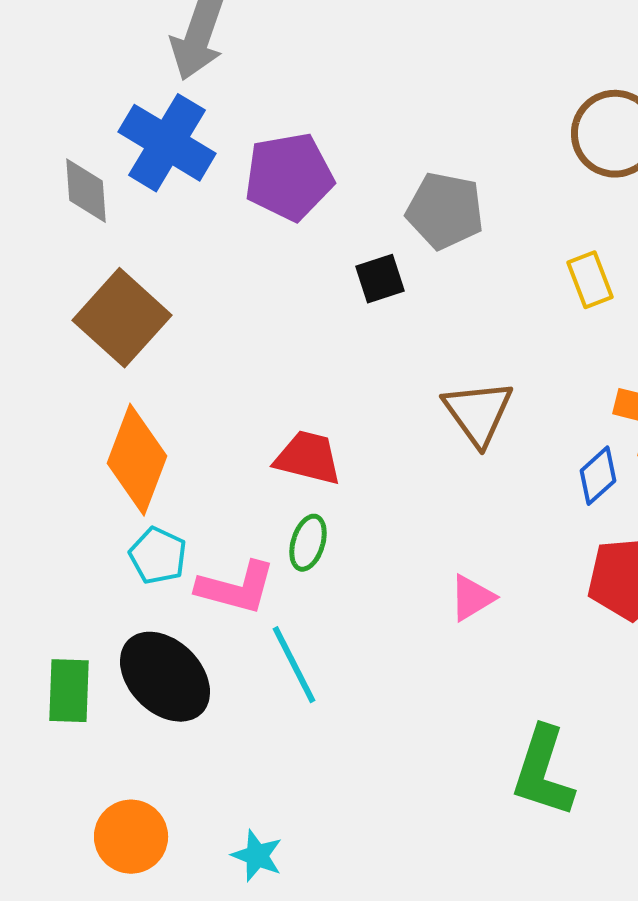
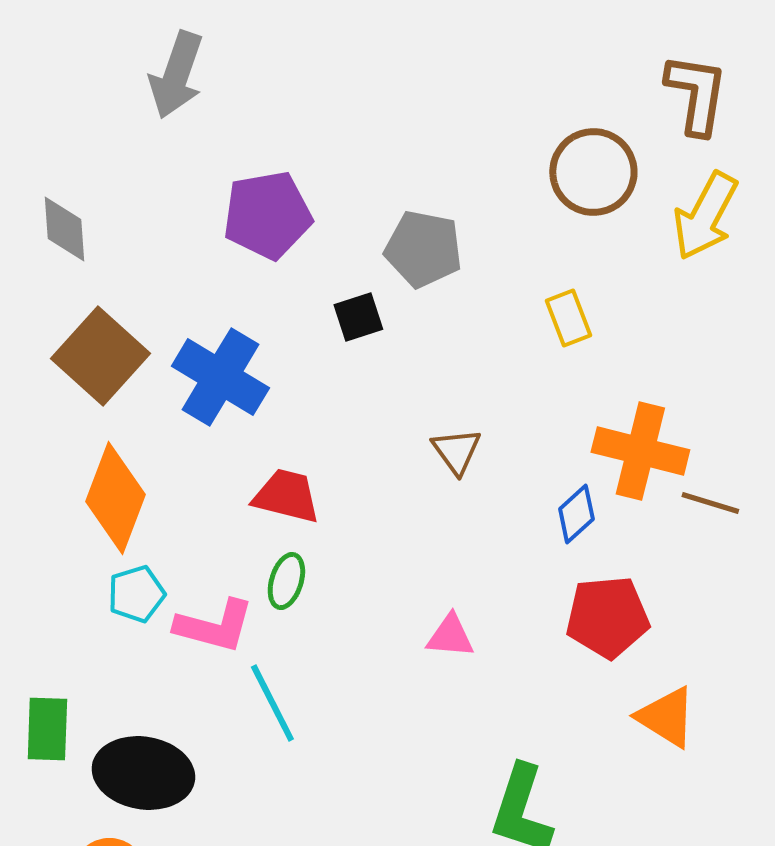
blue cross: (167, 143) -> (220, 377), moved
brown triangle: (478, 413) -> (456, 451), size x0.7
cyan pentagon: (158, 556) -> (136, 594), turned 30
pink triangle: (472, 598) -> (450, 636), turned 36
black ellipse: (165, 677) -> (143, 773), moved, turned -36

